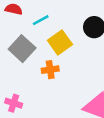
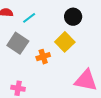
yellow square: (60, 42) -> (65, 42), moved

